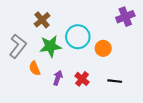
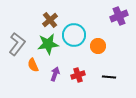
brown cross: (42, 20) -> (50, 20), moved
red cross: (82, 79) -> (78, 75), turned 32

